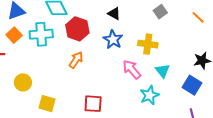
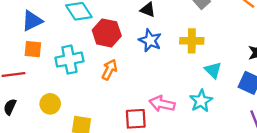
cyan cross: (41, 34) -> (69, 60), moved
orange square: (14, 35) -> (33, 49), turned -35
pink arrow: (132, 69) -> (162, 104), moved, turned -30

